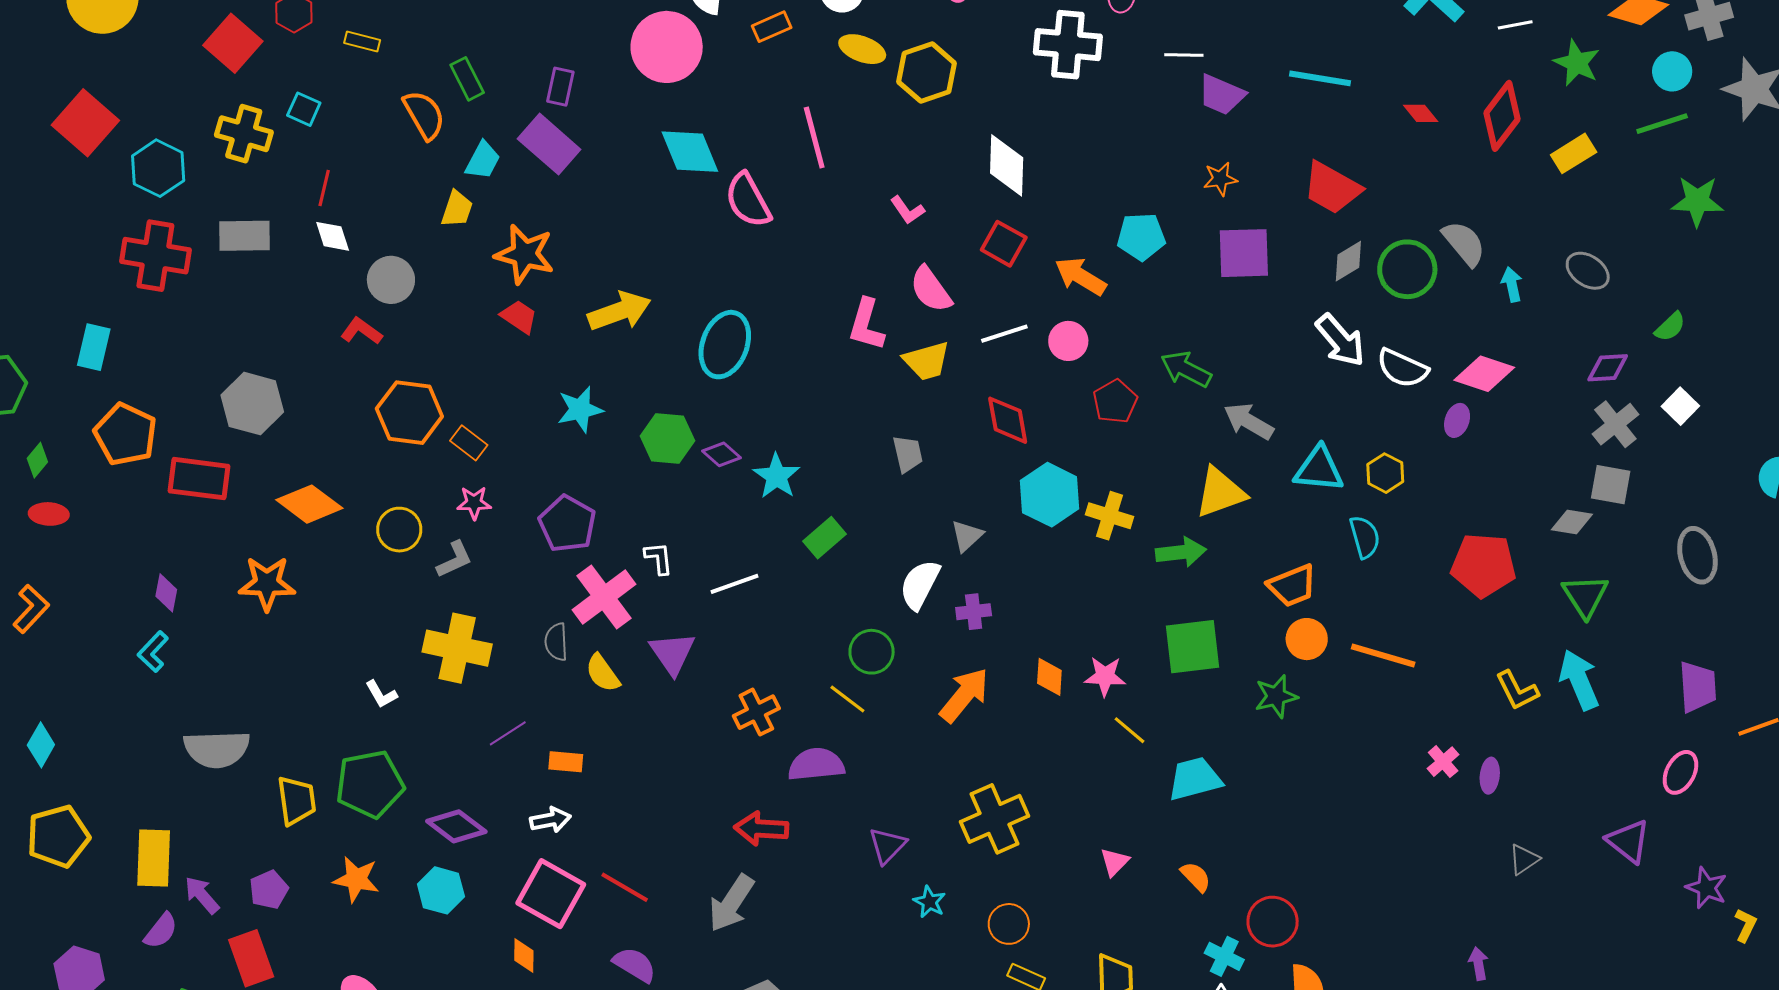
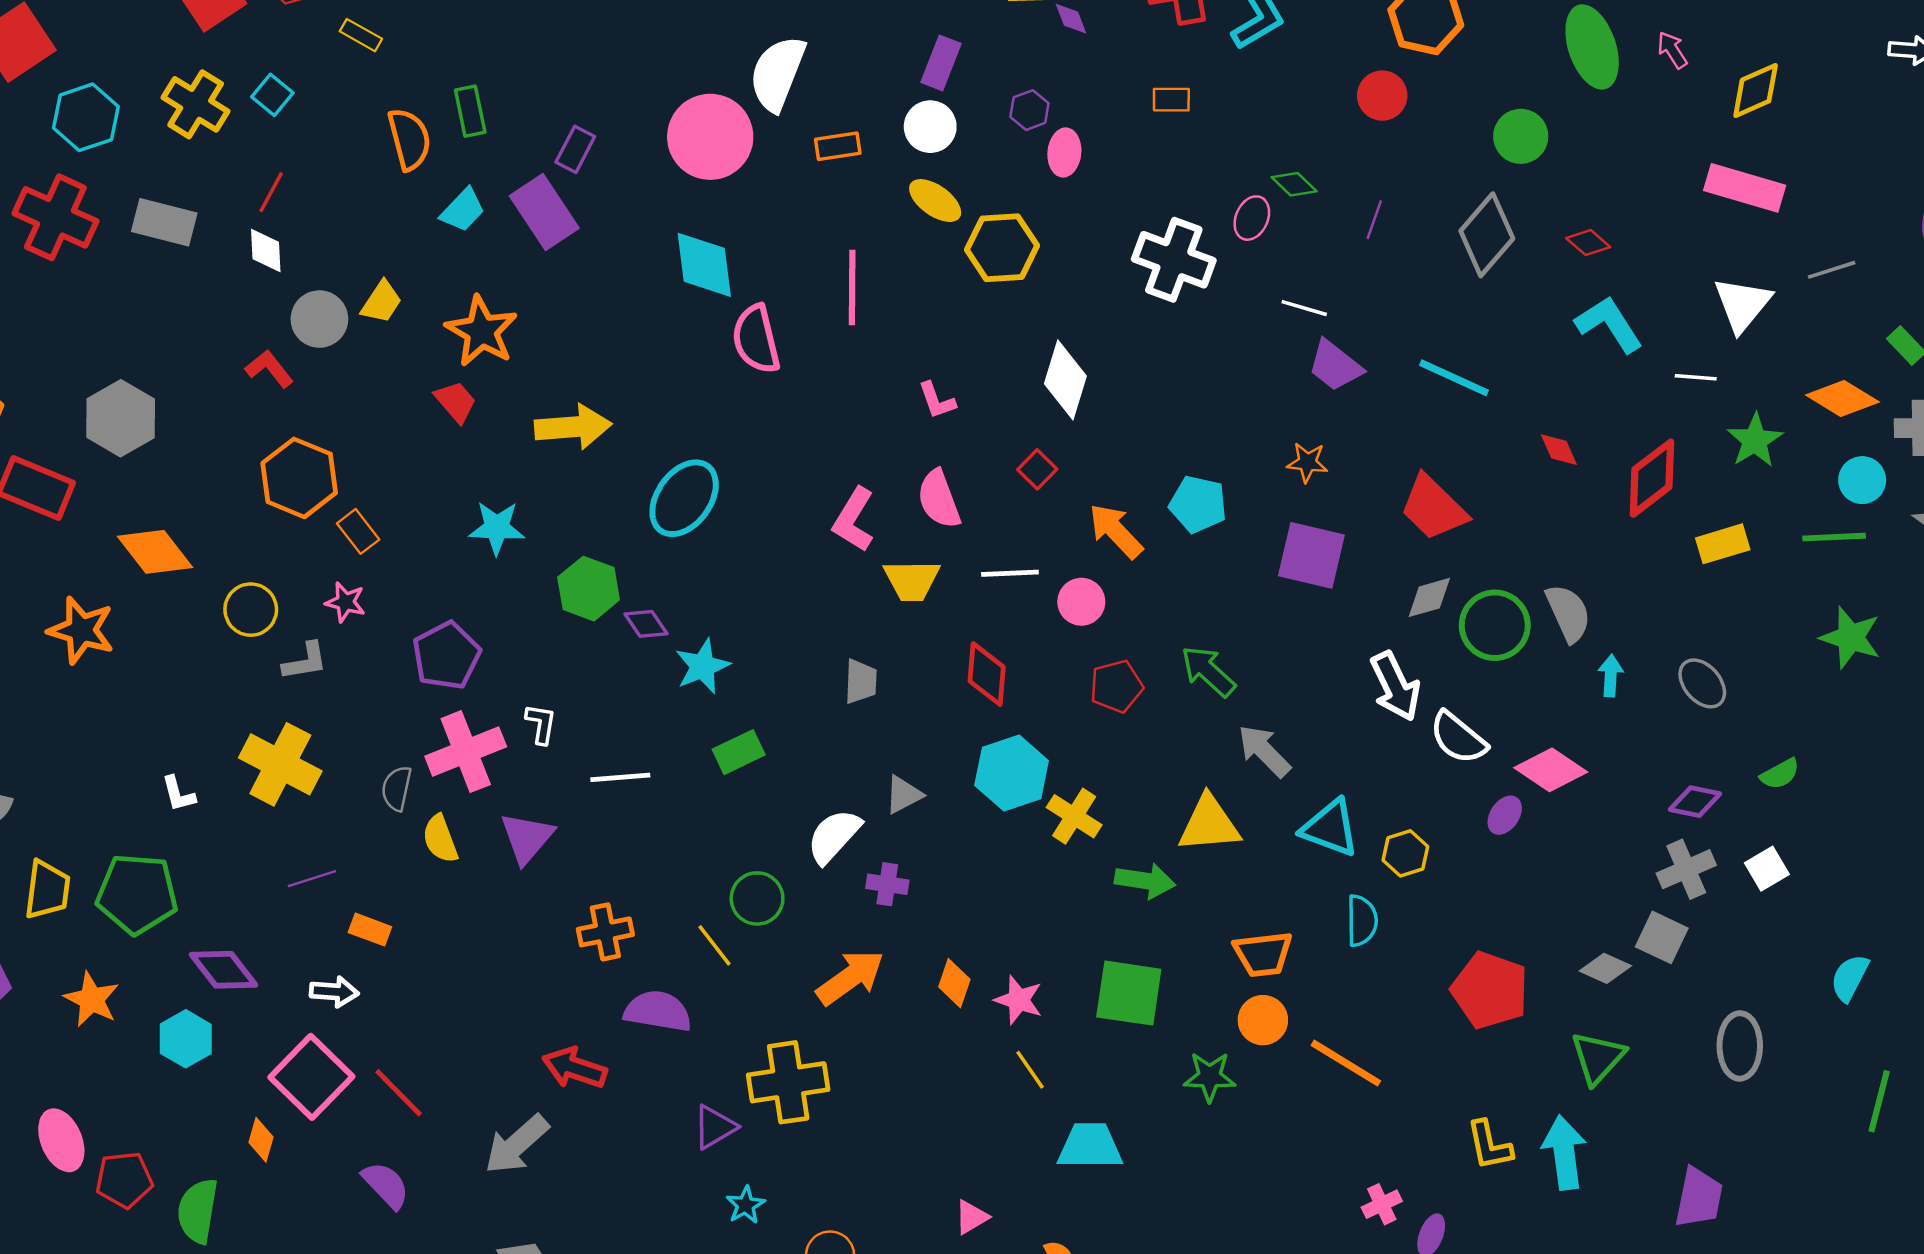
yellow trapezoid: (457, 209) -> (381, 302), moved
red square: (1004, 244) -> (1037, 469), size x0.7
yellow cross: (995, 819) -> (788, 1082), moved

